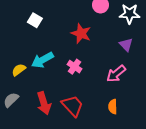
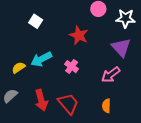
purple triangle: (126, 45) -> (121, 47), size x1.5

